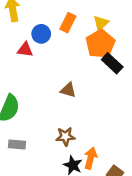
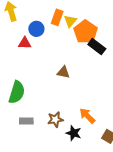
yellow triangle: (101, 23) -> (70, 21), moved
brown star: (65, 136) -> (55, 119), moved
orange arrow: (91, 158) -> (87, 116), moved, turned -54

